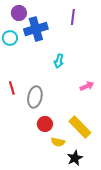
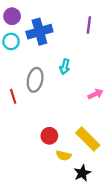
purple circle: (19, 13) -> (12, 16), moved
purple line: (73, 17) -> (89, 25), moved
gray ellipse: (35, 97) -> (35, 80), moved

